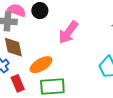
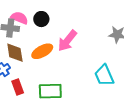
orange ellipse: (41, 65) -> (42, 51), moved

